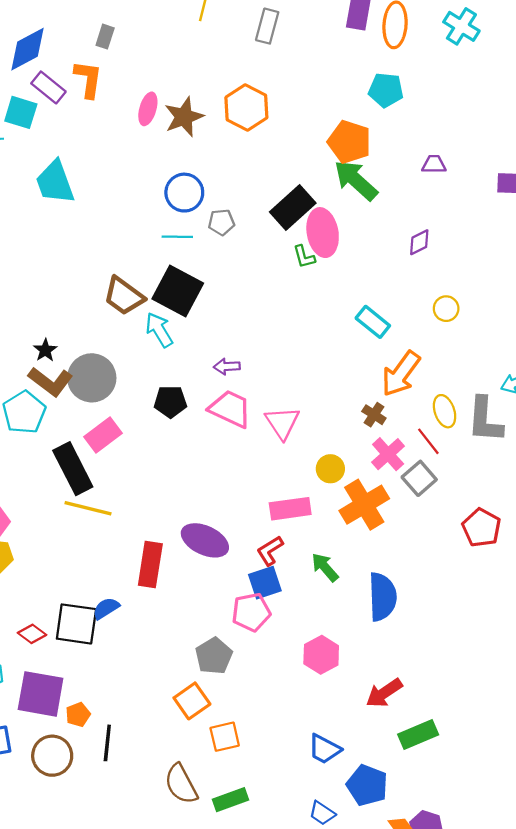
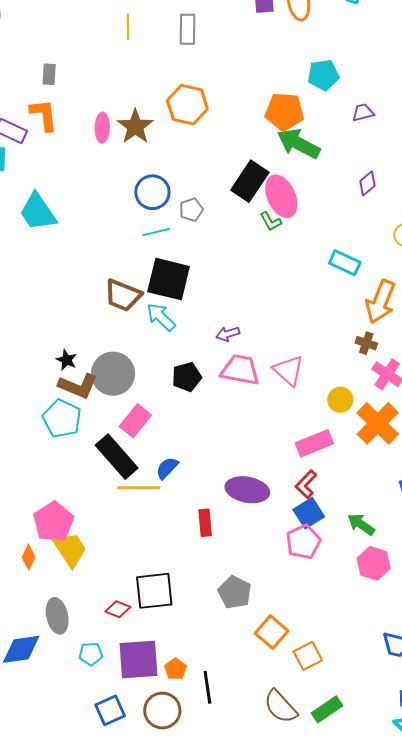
cyan pentagon: (386, 90) -> (323, 75), moved
red rectangle: (150, 564) -> (205, 523), size x0.7
green arrow: (325, 567) -> (361, 524), moved
blue semicircle: (106, 608) -> (167, 468), moved
gray pentagon: (214, 656) -> (235, 592), moved

